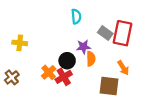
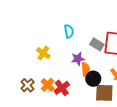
yellow cross: (20, 43) -> (43, 53), moved, turned 32
black circle: (67, 61) -> (93, 79), moved
brown cross: (12, 77) -> (28, 85), moved

